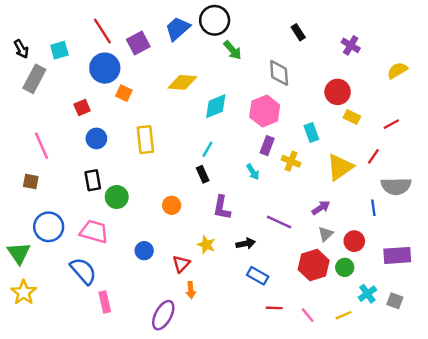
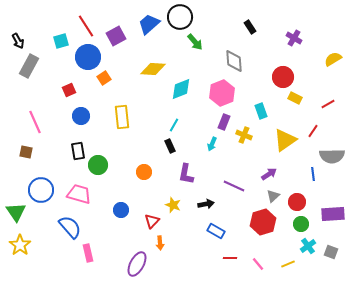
cyan square: (59, 50) -> (61, 41), moved
orange square: (124, 93) -> (104, 78), turned 32
cyan arrow: (253, 172) -> (212, 144), turned 56
green circle: (345, 267) -> (301, 224), moved

